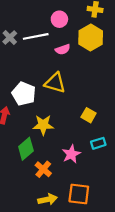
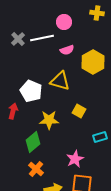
yellow hexagon: (91, 38) -> (93, 62), moved
yellow square: (89, 115) -> (79, 111), moved
pink star: (71, 154) -> (75, 159), moved
orange cross: (43, 169) -> (36, 169), moved

